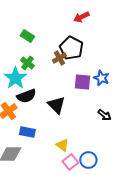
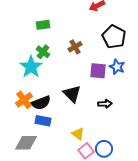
green rectangle: (27, 36) -> (43, 25), turned -40
black pentagon: (71, 48) -> (114, 37), moved
black semicircle: (26, 96) -> (41, 103), moved
black arrow: (104, 115) -> (105, 104), moved, turned -40

